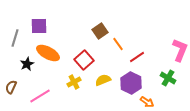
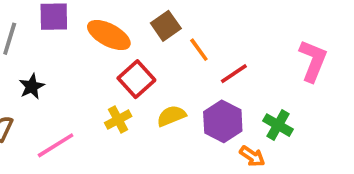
orange ellipse: (48, 53) -> (109, 35), moved
green cross: (168, 78) -> (278, 125), moved

